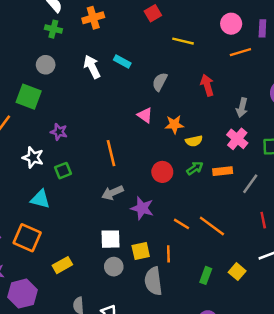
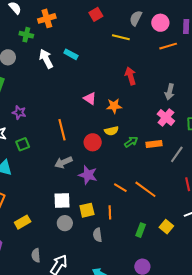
green cross: (53, 29) -> (26, 35), moved
gray semicircle: (160, 82) -> (136, 18), moved
red arrow: (207, 85) -> (130, 76), moved
yellow semicircle: (194, 141) -> (111, 131), moved
red circle: (162, 172) -> (93, 142), moved
gray semicircle: (153, 281) -> (97, 235), size x0.6

